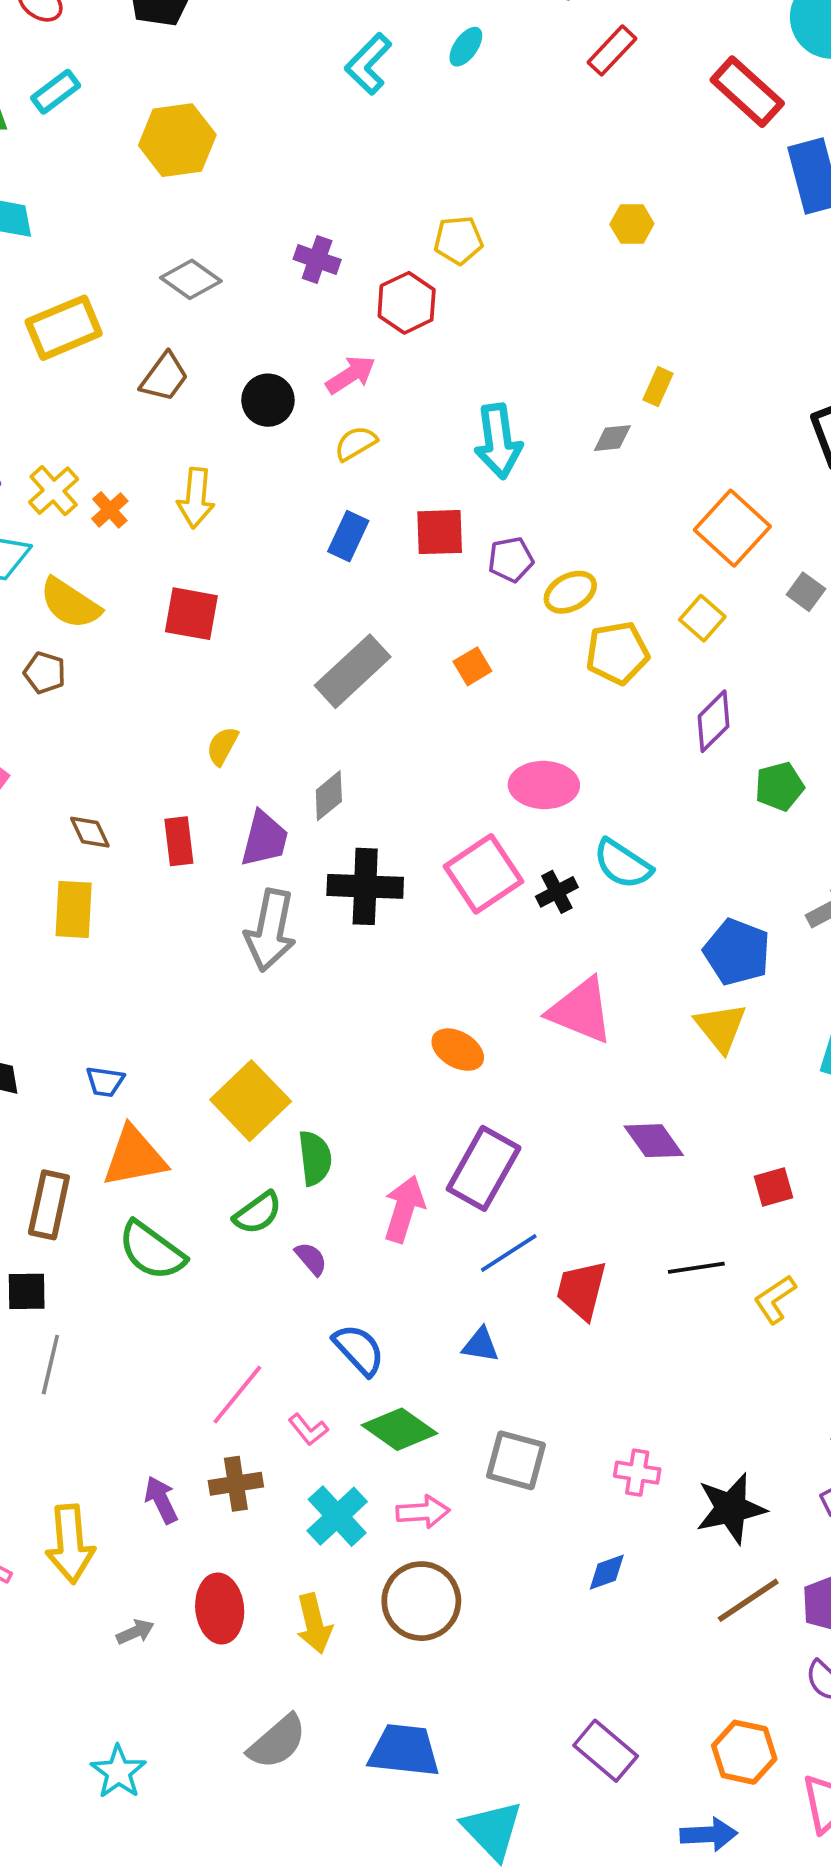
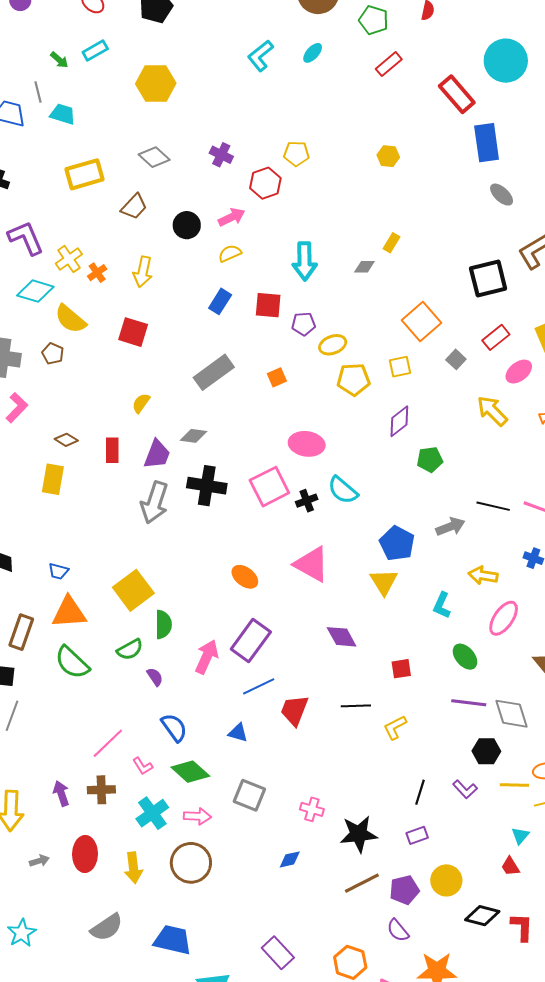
yellow square: (702, 618) -> (400, 367), turned 30
gray diamond: (329, 796) -> (193, 436), turned 40
brown diamond: (90, 832) -> (66, 440), turned -40

